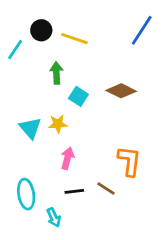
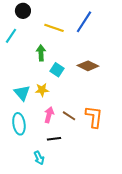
black circle: (41, 30) -> (23, 11), moved
blue line: (142, 30) -> (84, 22), moved
brown line: (106, 189) -> (69, 116), moved
cyan ellipse: (26, 194) -> (19, 124), moved

